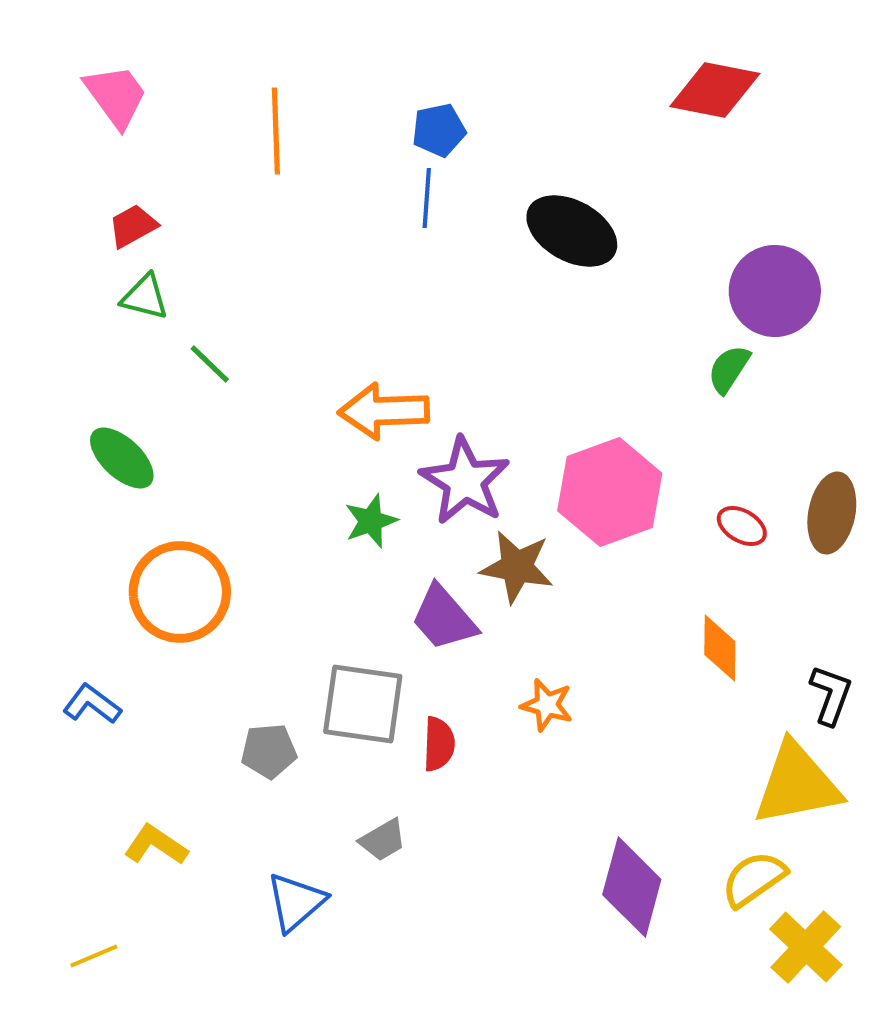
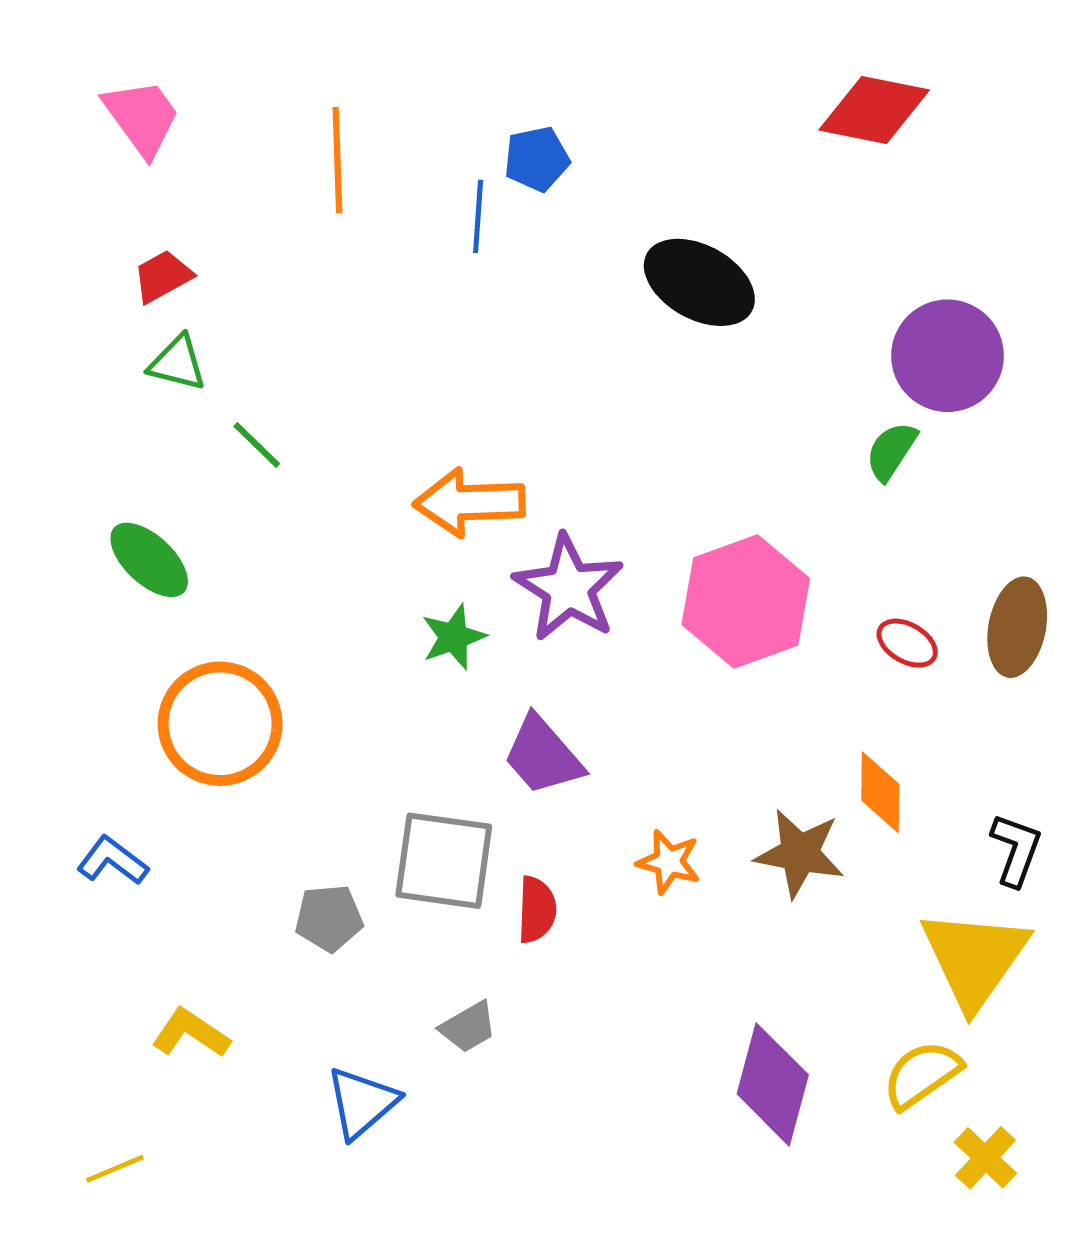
blue line: (427, 198) -> (478, 216), moved
brown star: (517, 567) -> (800, 853), moved
yellow triangle: (797, 784) -> (974, 958), turned -44
yellow cross: (806, 947) -> (985, 1158), size x0.7

